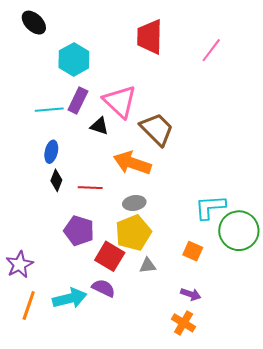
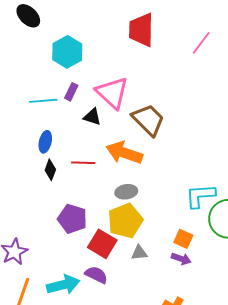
purple rectangle: (78, 100) -> (71, 92), size x0.7
red line: (90, 188) -> (83, 163), moved
purple arrow: (191, 294) -> (181, 259), moved

